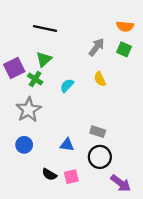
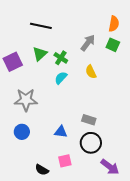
orange semicircle: (125, 26) -> (114, 24), turned -84
green cross: (35, 79) -> (61, 58), moved
gray star: (29, 110) -> (26, 100), turned 30
black semicircle: (49, 174) -> (42, 170), moved

